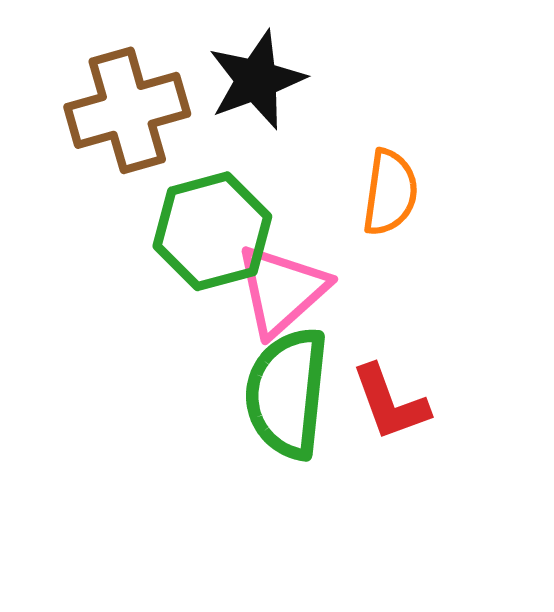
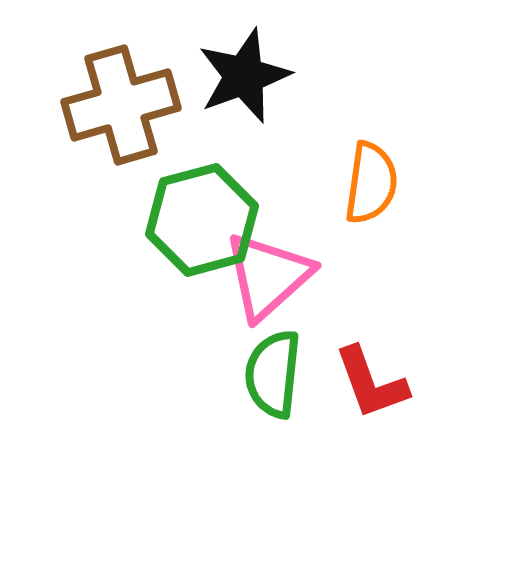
green semicircle: (287, 393) -> (273, 374), size x0.7

